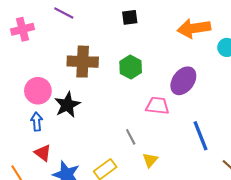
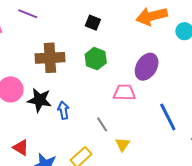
black square: (130, 17) -> (93, 23), moved, turned 35
black star: (67, 105) -> (39, 100), turned -30
blue arrow: (37, 122) -> (63, 110), moved

